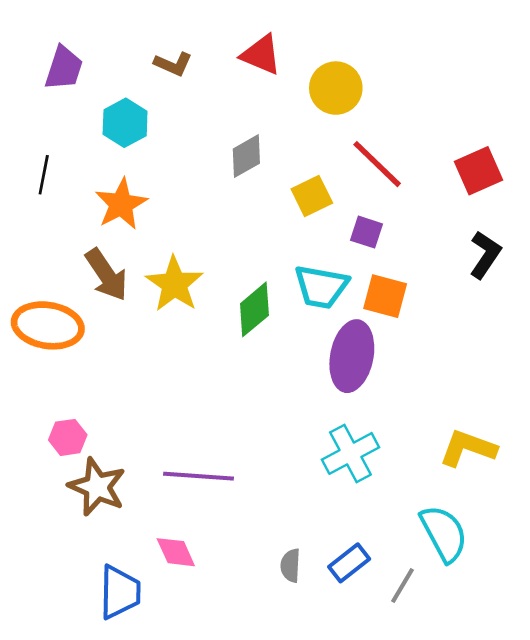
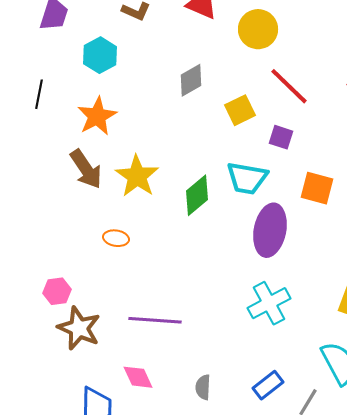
orange square: (385, 296) -> (317, 188), moved
orange ellipse: (48, 325) -> (116, 238), moved, size x0.5
gray semicircle: (290, 565) -> (203, 387), moved

